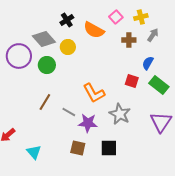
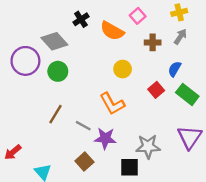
yellow cross: (141, 17) -> (179, 12), moved
yellow circle: (68, 47) -> (123, 69), moved
red square: (132, 81) -> (156, 90), turned 32
gray star: (120, 114) -> (148, 146), moved, turned -30
brown square: (78, 148) -> (84, 162), moved, turned 35

